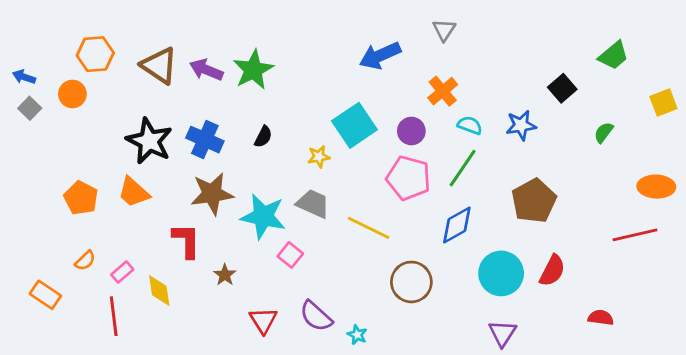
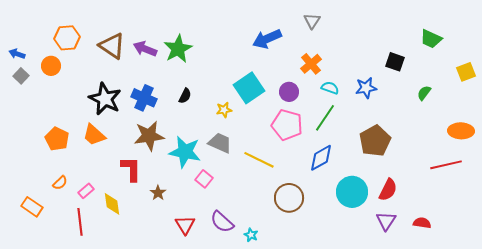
green trapezoid: (614, 56) -> (431, 39), turned 65
black square: (562, 88) -> (395, 62), turned -30
purple triangle: (502, 333) -> (386, 221), moved

